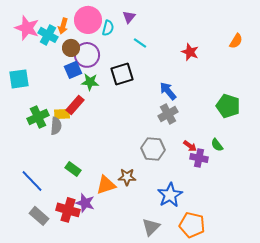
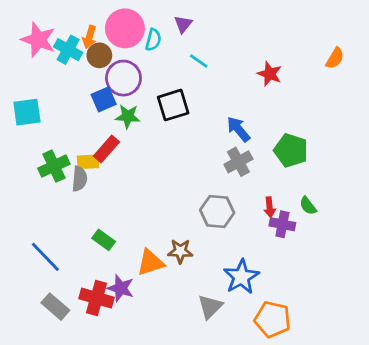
brown circle: (71, 48) -> (99, 55), moved
green pentagon: (228, 106) -> (291, 150), moved
red arrow: (190, 146) -> (270, 207), turned 48
gray triangle: (151, 227) -> (210, 307), moved

